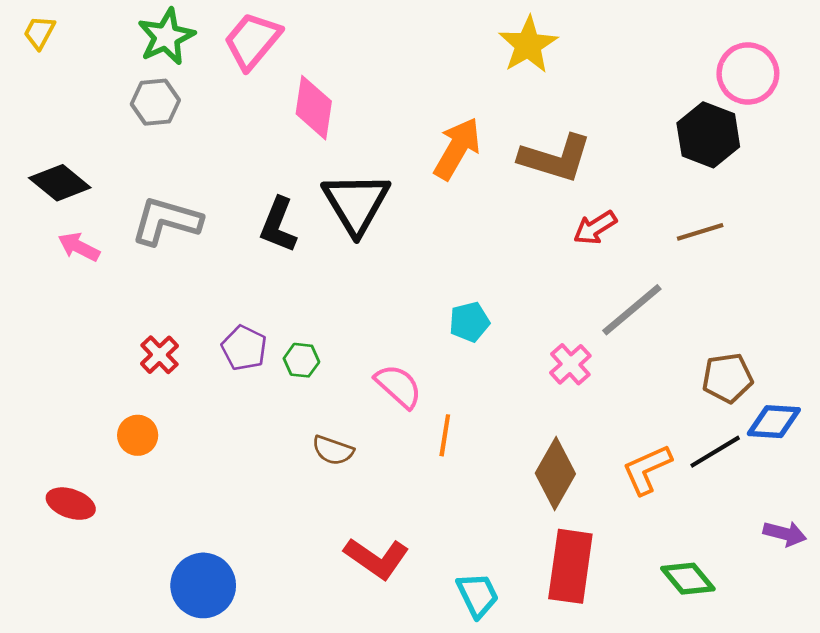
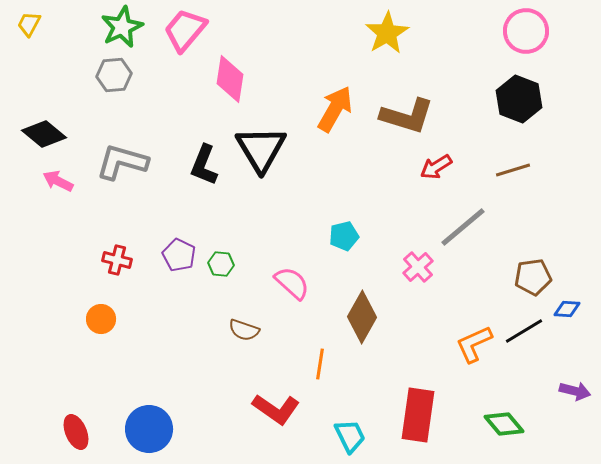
pink circle: (748, 73) -> (526, 31), moved
red cross: (159, 355) -> (117, 260), turned -32
blue diamond: (774, 422) -> (567, 309), size x0.7
orange line: (445, 435) -> (320, 364), moved
brown diamond: (555, 474) -> (362, 317), moved
red ellipse: (71, 504) -> (76, 432), moved, turned 48

